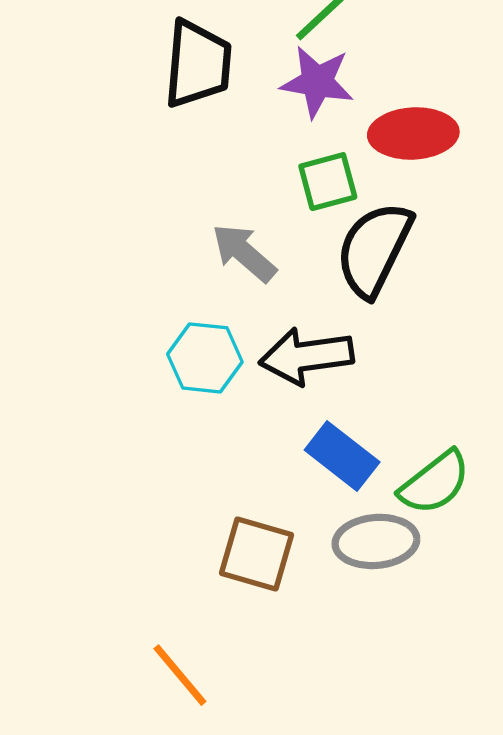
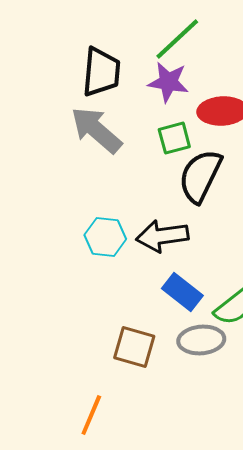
gray arrow: (244, 253) -> (96, 130), moved, size x1.4
orange line: (180, 675) -> (91, 415), turned 63

